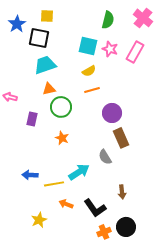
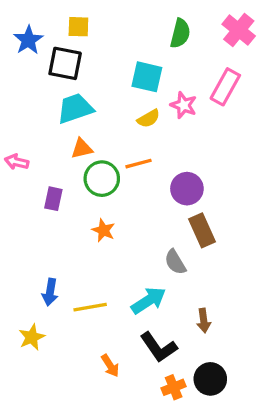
pink star: (110, 49) -> (184, 105), moved
orange line: (92, 90) -> (139, 164), moved
cyan arrow: (79, 172) -> (149, 300), moved
blue arrow: (30, 175) -> (50, 292), turned -84
orange arrow: (66, 204) -> (110, 366), moved, turned -144
yellow star: (39, 220) -> (32, 337), moved

